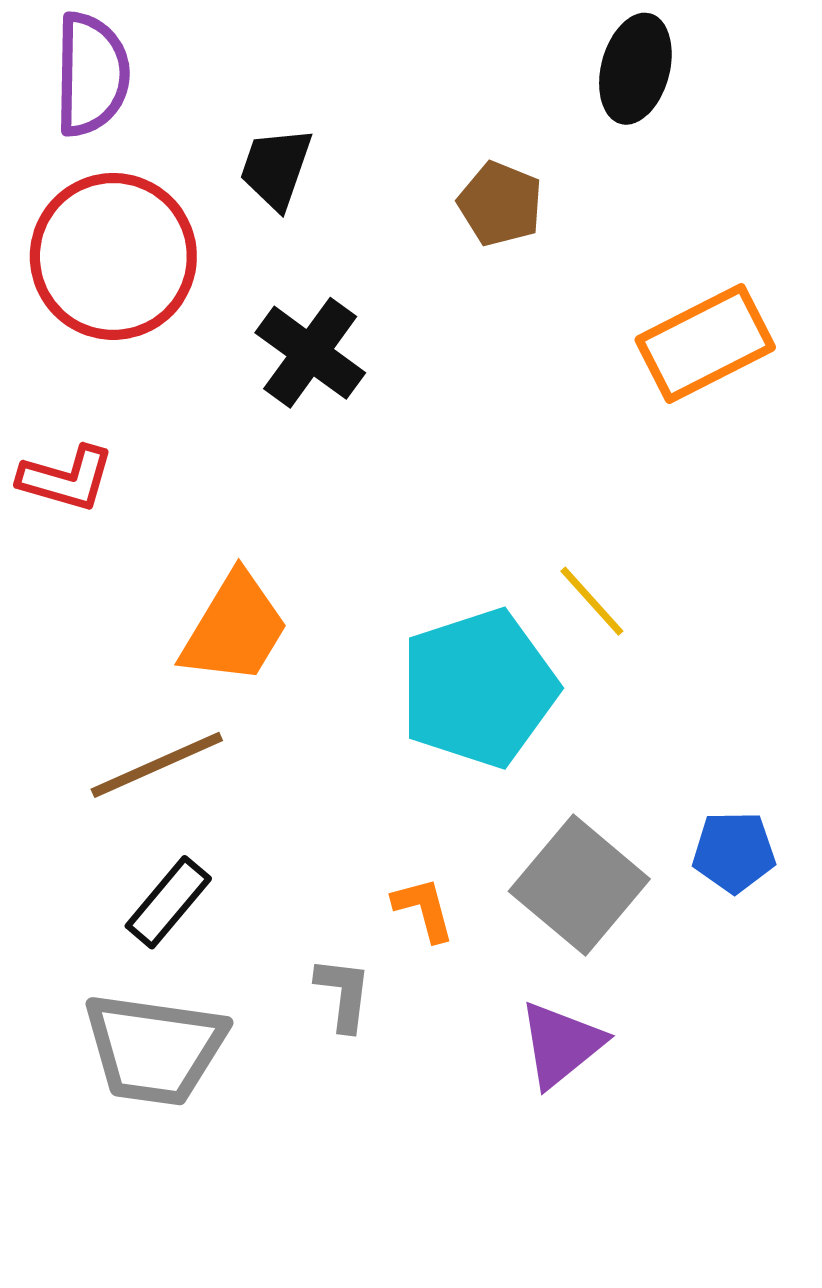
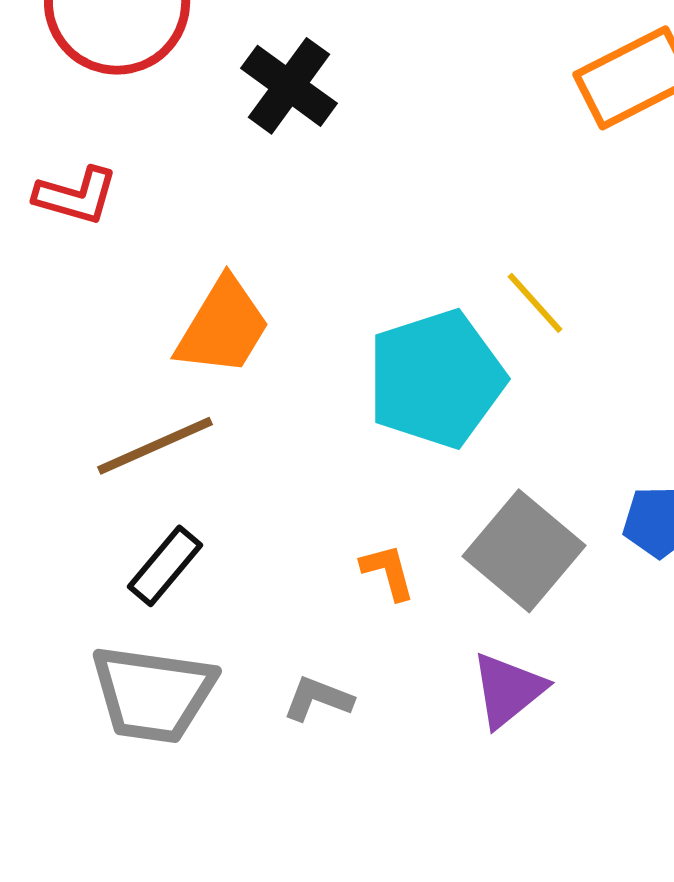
gray L-shape: (343, 994) -> (318, 699), moved, turned -76

